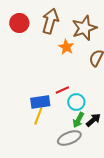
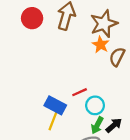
orange star: (66, 47) -> (101, 45), moved
blue rectangle: (40, 102) -> (55, 105), turned 36

